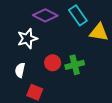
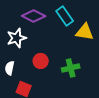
green cross: (75, 65) -> (71, 68), moved

